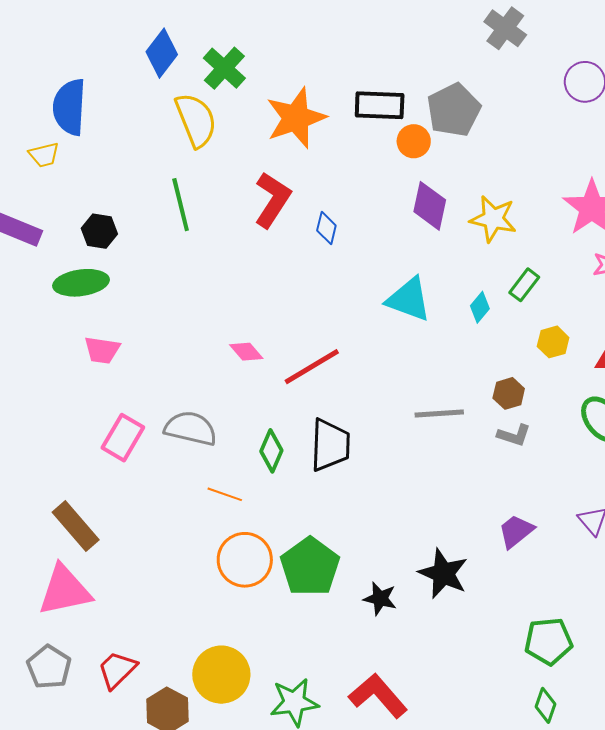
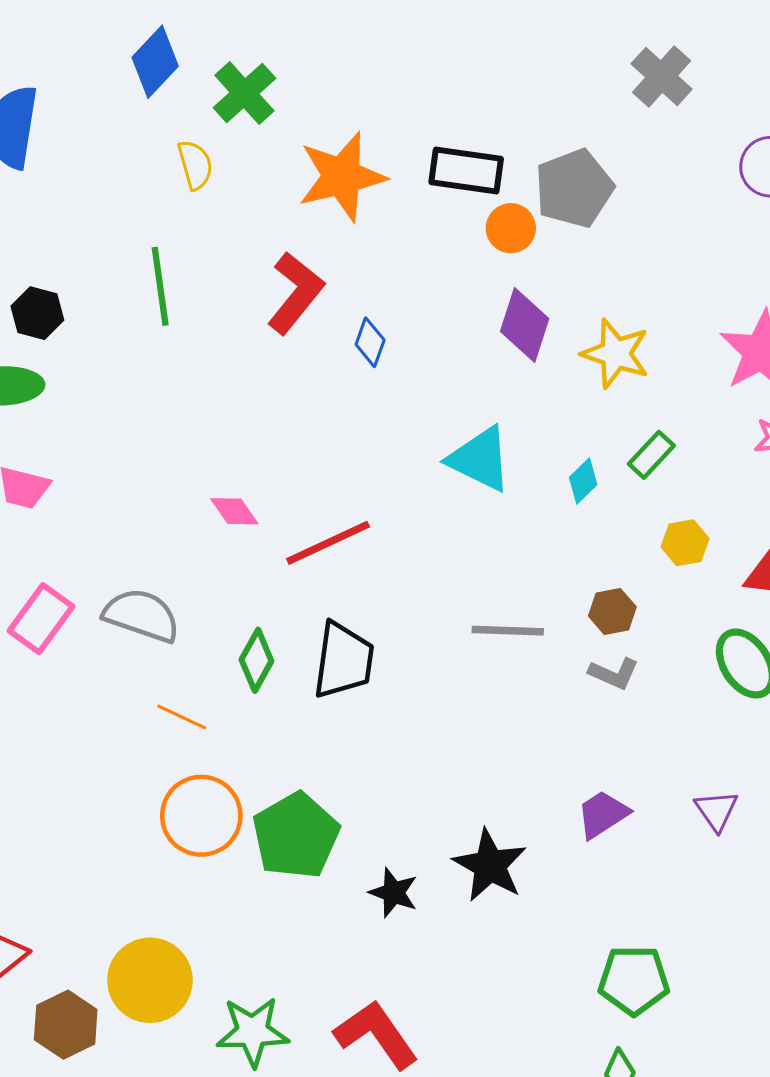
yellow semicircle: (196, 120) -> (195, 165), size x0.6

